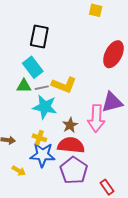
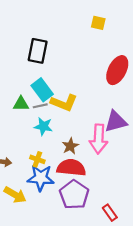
cyan rectangle: (33, 67) -> (42, 90), moved
cyan star: (45, 107) -> (43, 126), size x0.7
yellow arrow: (19, 171) -> (15, 195), size x1.5

